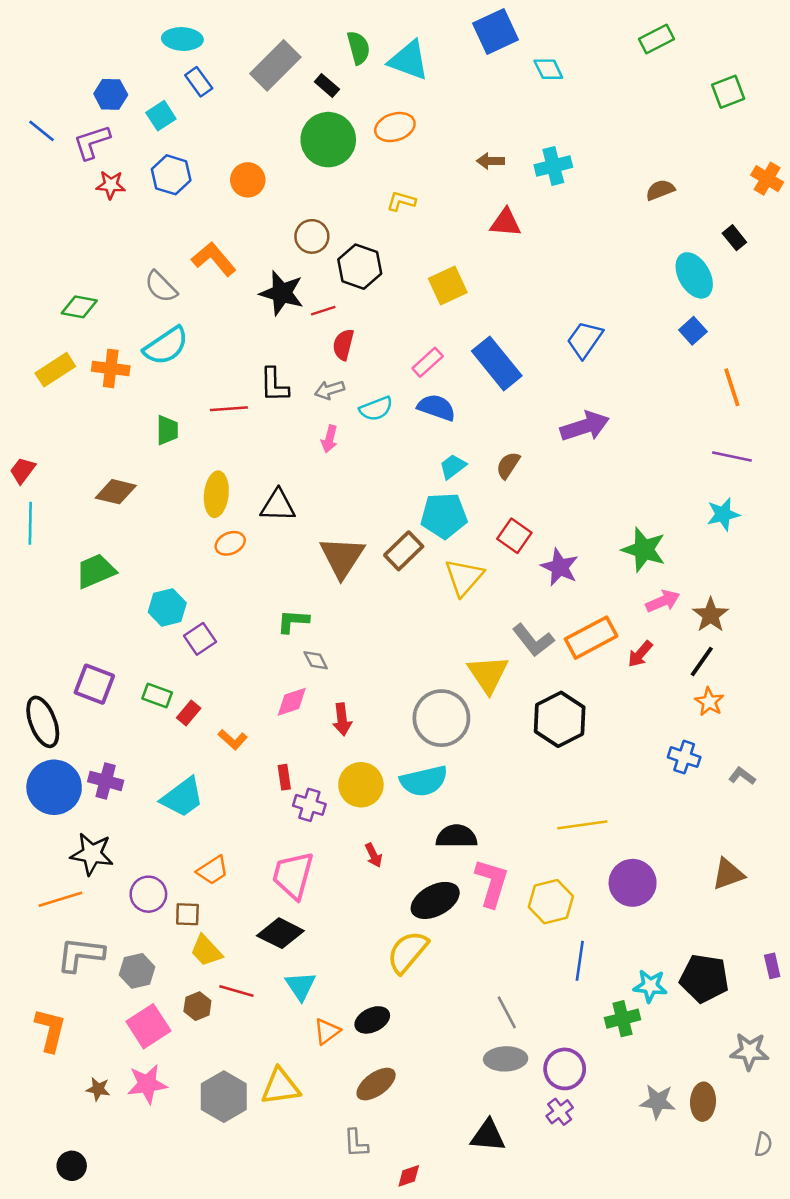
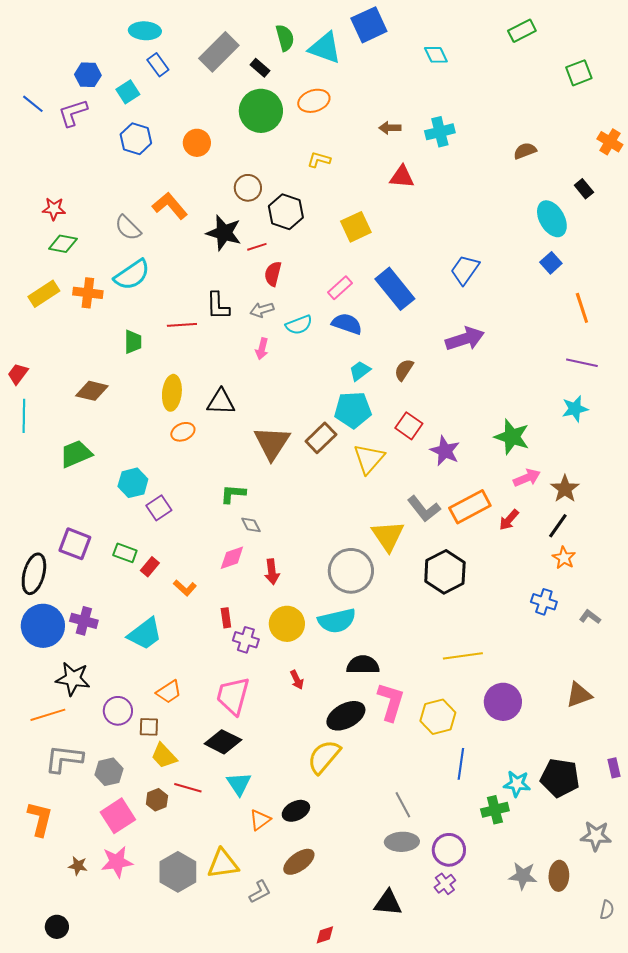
blue square: (495, 31) -> (369, 25), moved
red star: (111, 185) -> (54, 209), moved
black ellipse: (43, 722) -> (34, 574), turned 36
gray L-shape: (356, 1143) -> (260, 892), moved, turned -115

